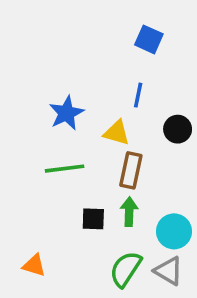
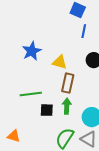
blue line: (138, 95) -> (84, 31), moved
green line: (65, 169) -> (31, 94), moved

